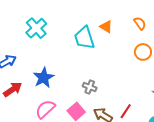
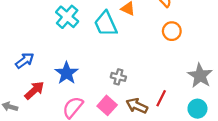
cyan cross: (36, 28) -> (67, 17), moved

